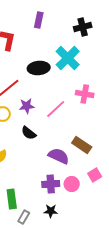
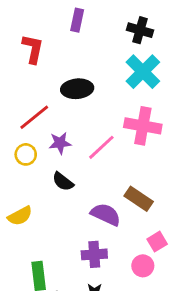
black cross: (83, 27) -> (140, 30), turned 30
cyan cross: (68, 58) -> (143, 72), moved
pink cross: (85, 94) -> (143, 126), size x1.4
pink circle: (72, 184) -> (143, 266), moved

